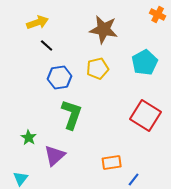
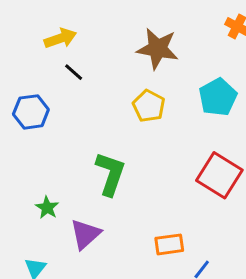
yellow pentagon: (98, 68) -> (149, 106), turned -30
blue hexagon: (60, 78) -> (31, 112), moved

